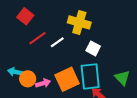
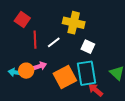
red line: (38, 38) -> (35, 40), turned -54
orange circle: (28, 79) -> (26, 71), moved
pink arrow: (43, 83) -> (40, 66), moved

